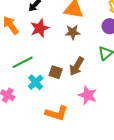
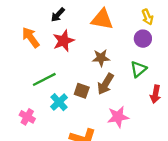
brown star: (73, 32) -> (101, 58), moved
pink star: (88, 95) -> (118, 117), turned -30

